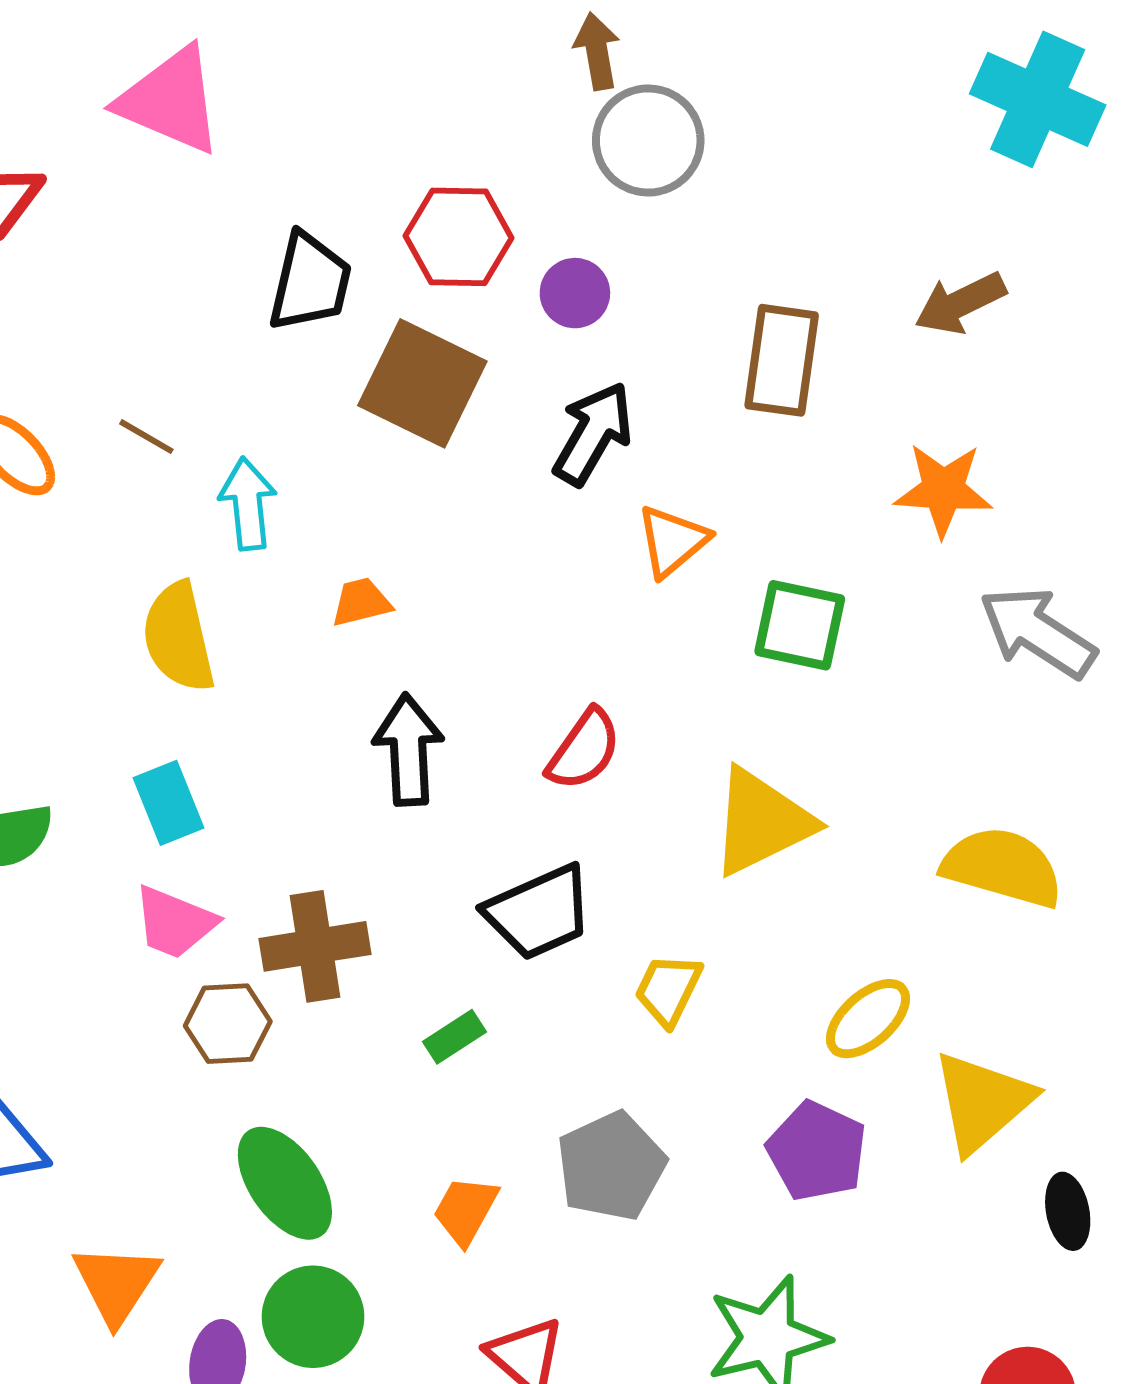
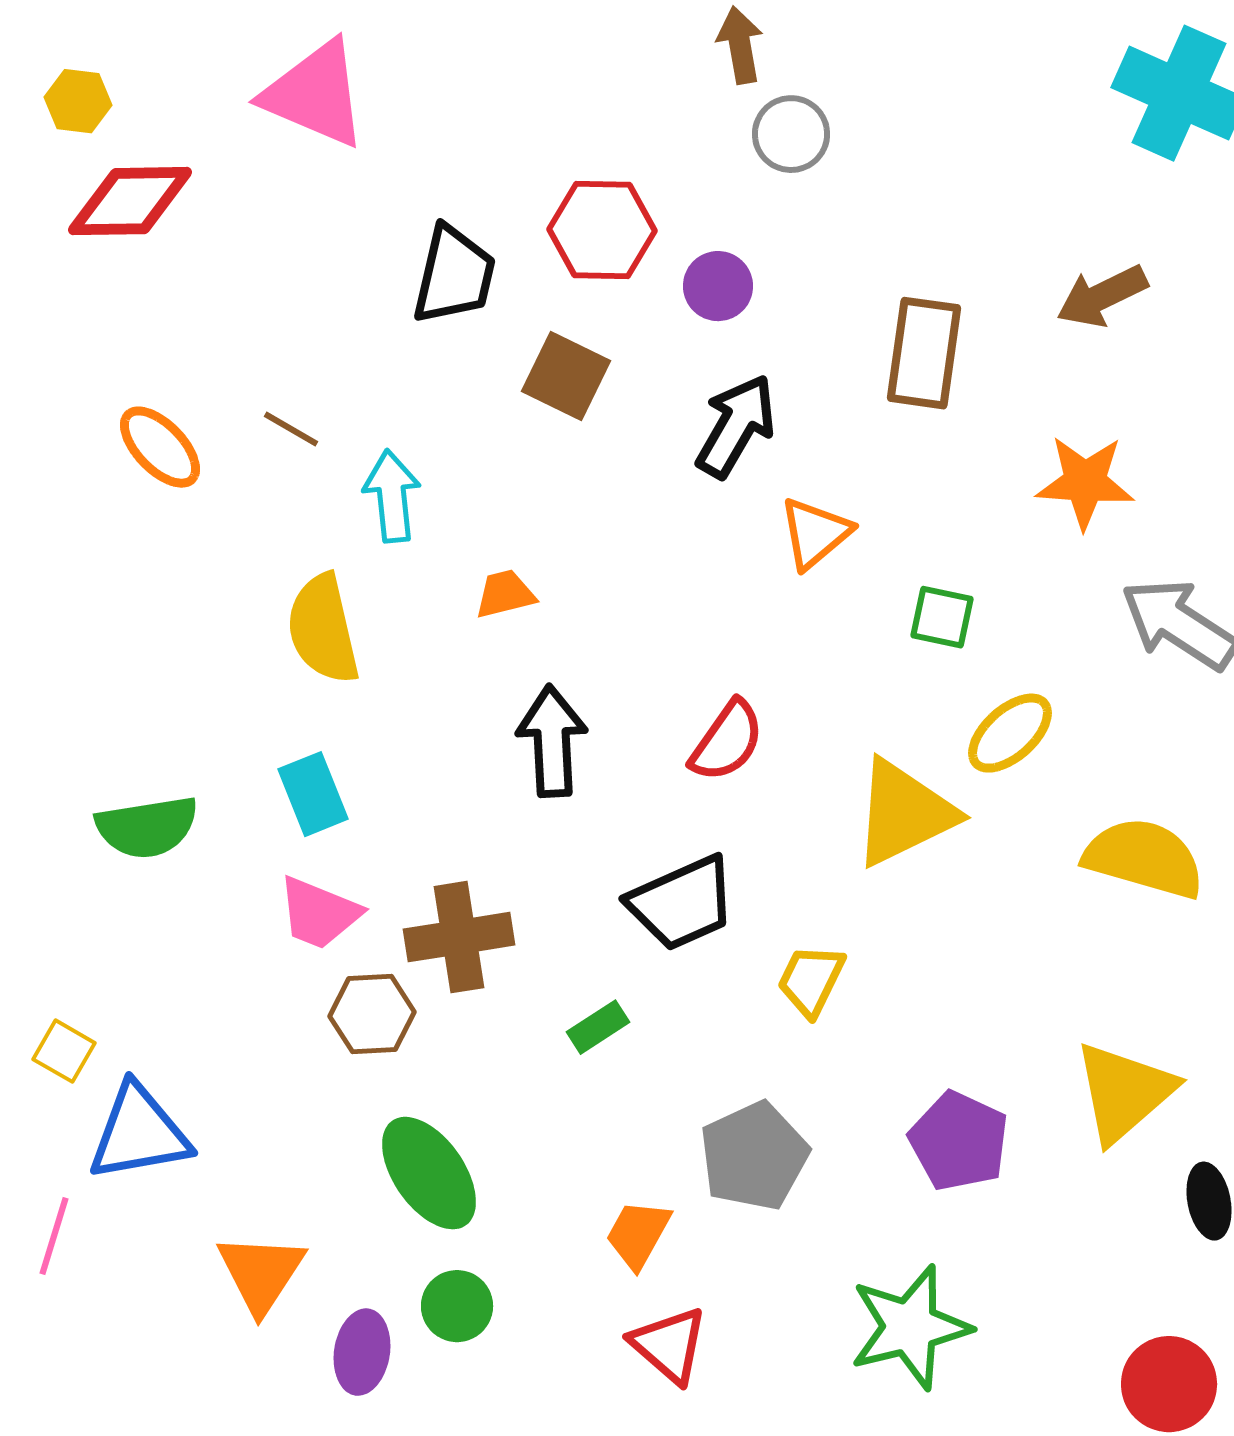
gray circle: (648, 141) -> (791, 134), size x0.7
brown square: (422, 383) -> (566, 376), size x0.7
green square: (800, 625) -> (942, 617), size x0.7
yellow ellipse: (868, 1019) -> (1010, 733), moved
orange trapezoid: (466, 1210) -> (638, 1234), moved
green circle: (313, 1317) -> (457, 1306), size x0.7

